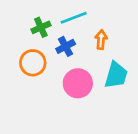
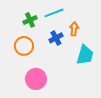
blue cross: (66, 46) -> (56, 38), moved
pink circle: (78, 83) -> (36, 79), moved

